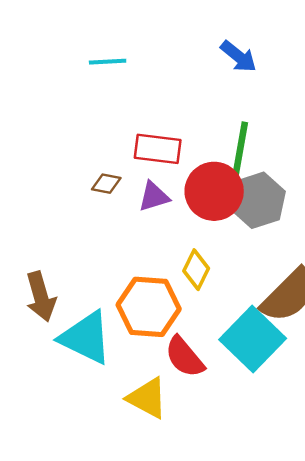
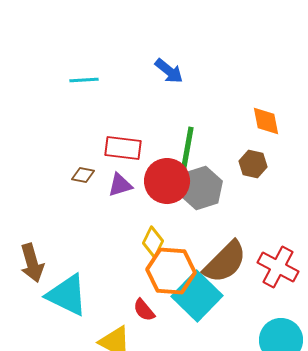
blue arrow: (239, 56) -> (169, 71), moved
orange hexagon: (149, 307) -> (171, 271), moved
red semicircle: (185, 357) -> (144, 310), size x0.7

